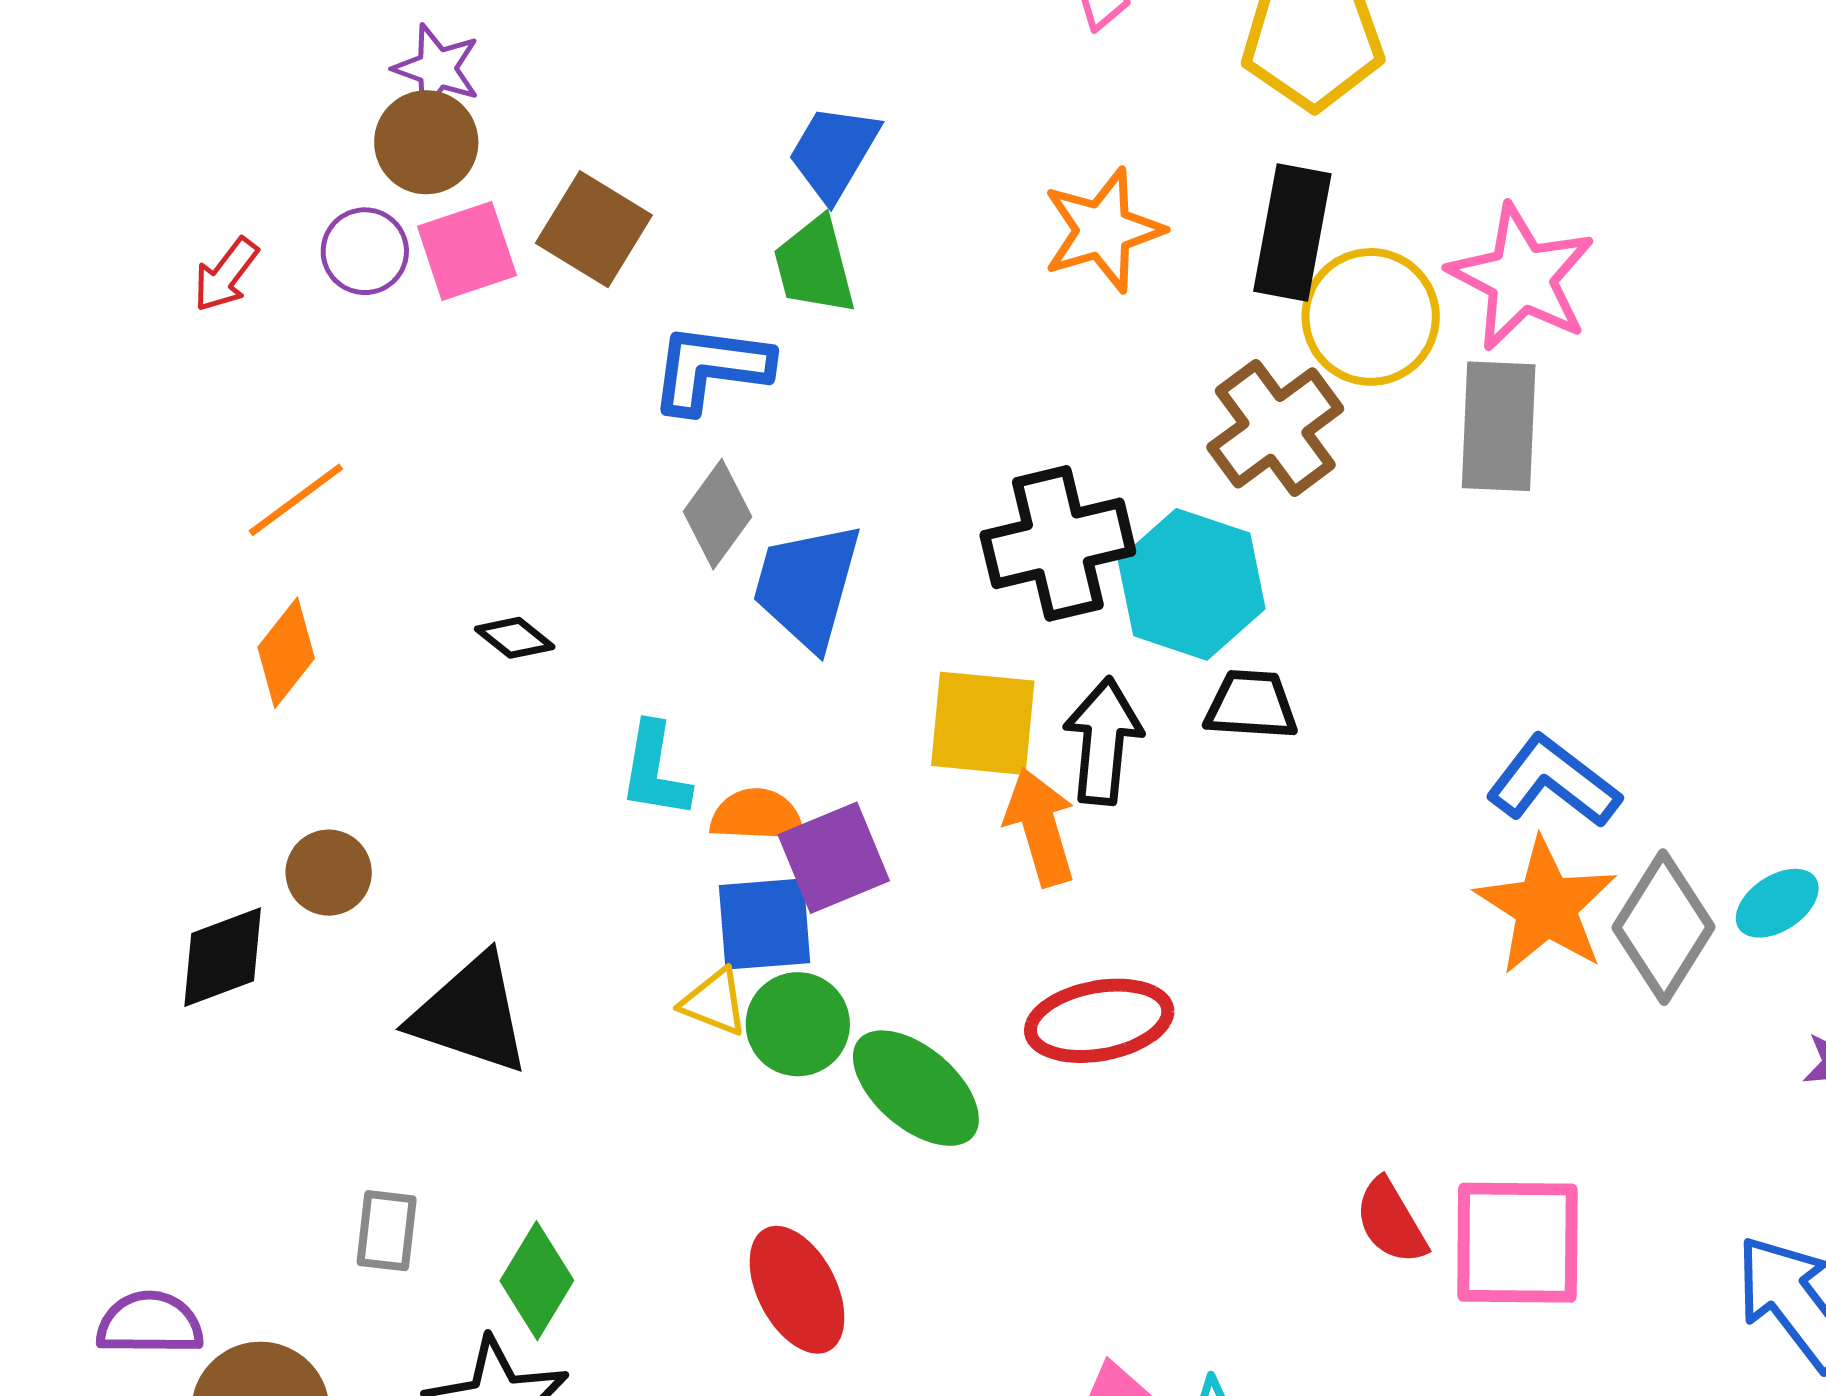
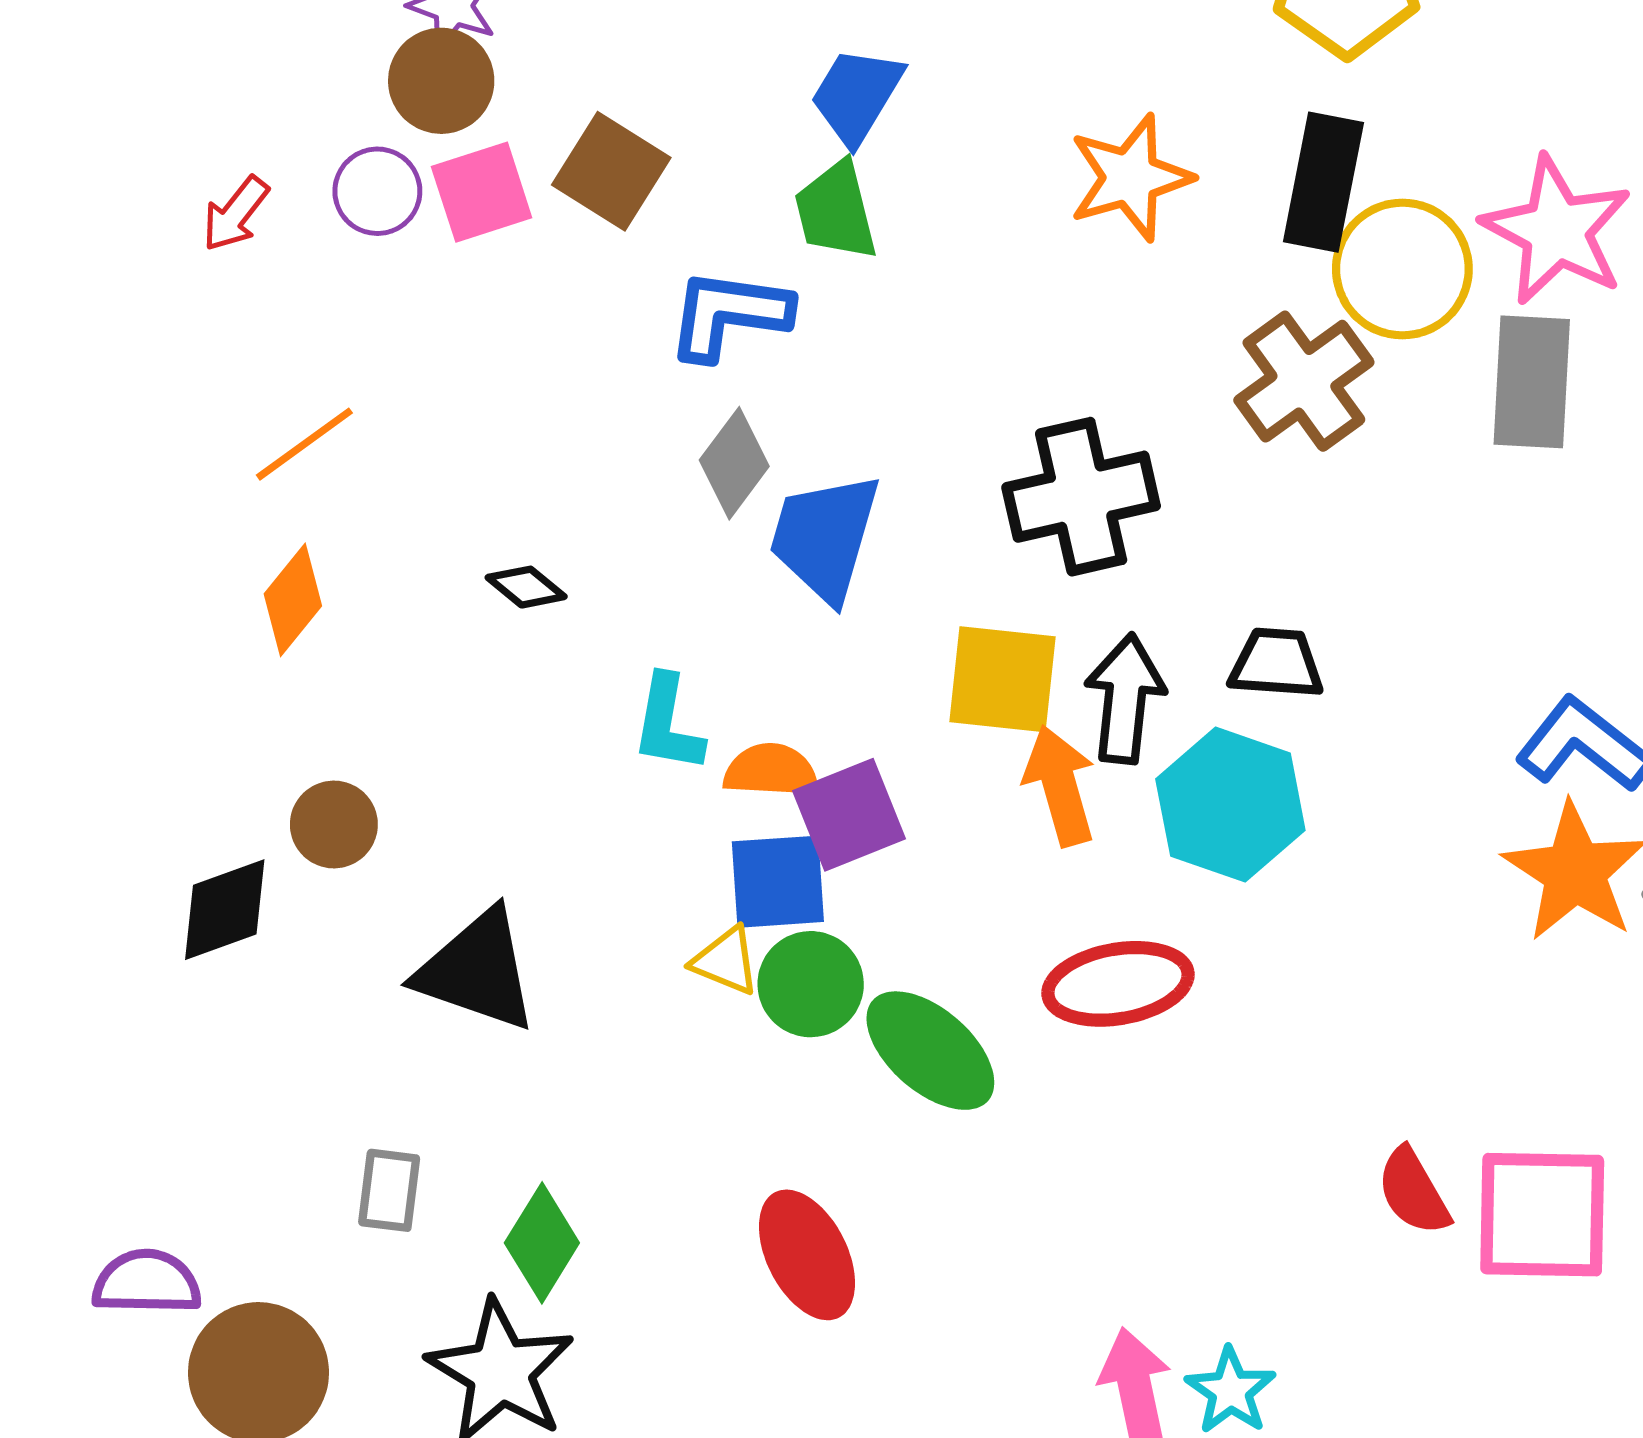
cyan hexagon: (1192, 584) -> (1230, 805), moved

